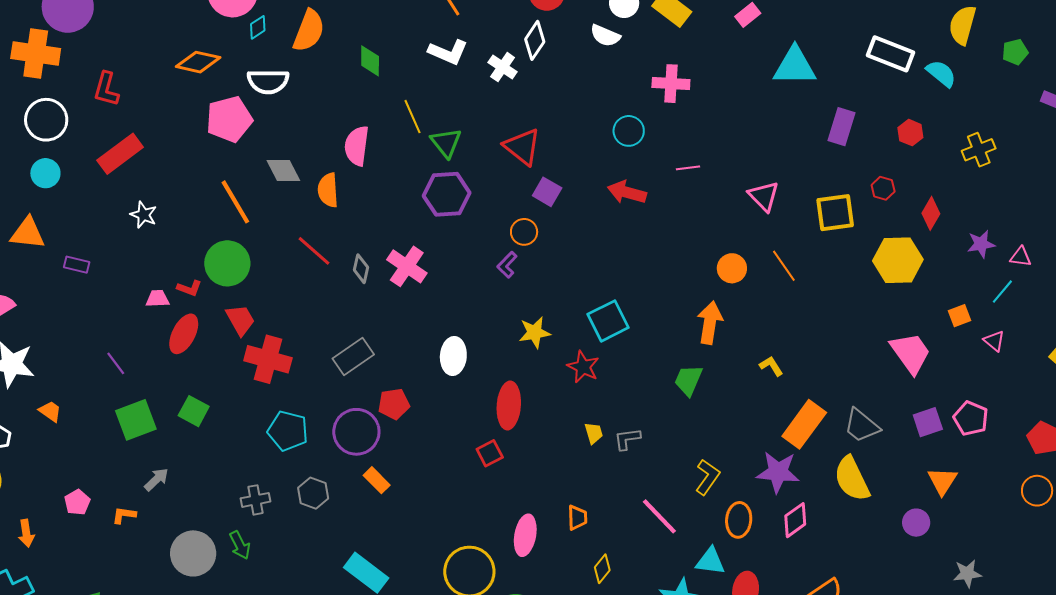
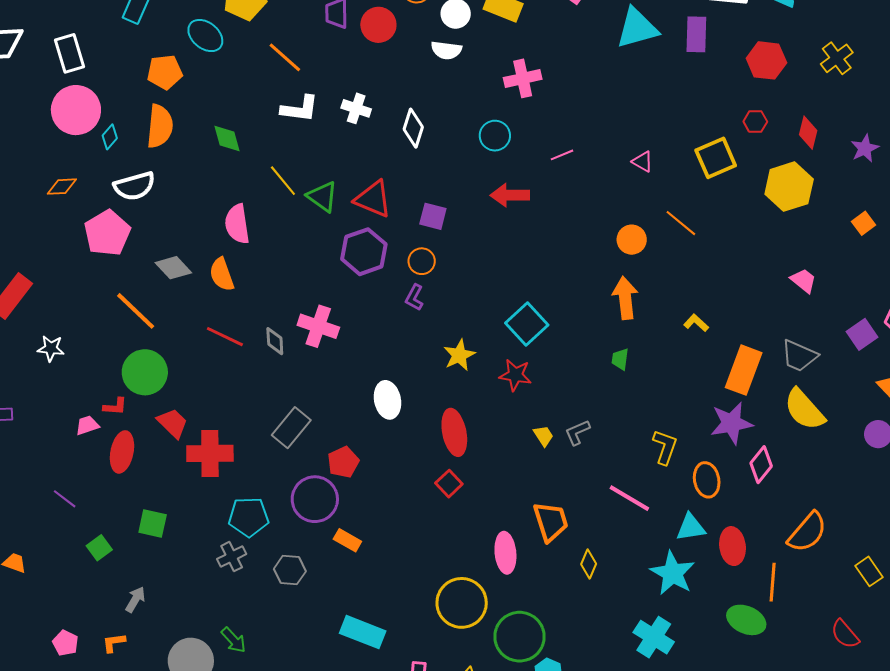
white diamond: (535, 40) -> (413, 128), moved
orange diamond: (198, 62) -> (62, 187), size x0.7
purple rectangle: (842, 127) -> (696, 34), moved
red hexagon: (910, 133) -> (766, 60), size x1.5
red triangle: (522, 147) -> (373, 199), moved
purple hexagon: (447, 194) -> (364, 252), moved
pink triangle: (764, 196) -> (643, 162), size x0.7
pink trapezoid: (911, 353) -> (803, 281), moved, size x0.6
green trapezoid: (688, 380) -> (620, 359), size x0.7
green square: (136, 420) -> (99, 548), size x0.6
gray cross: (256, 500) -> (232, 557), moved
orange trapezoid: (577, 518) -> (551, 522), size x1.6

